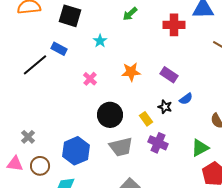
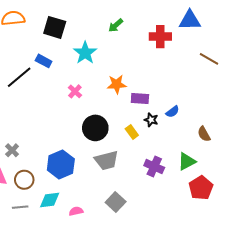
cyan star: (100, 41) -> (85, 53), size x1.6
purple rectangle: (169, 75) -> (140, 98), moved, turned -30
purple cross: (158, 143) -> (154, 167), moved

